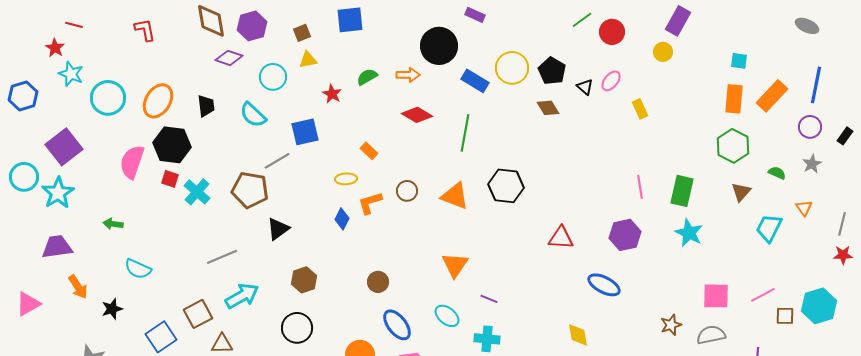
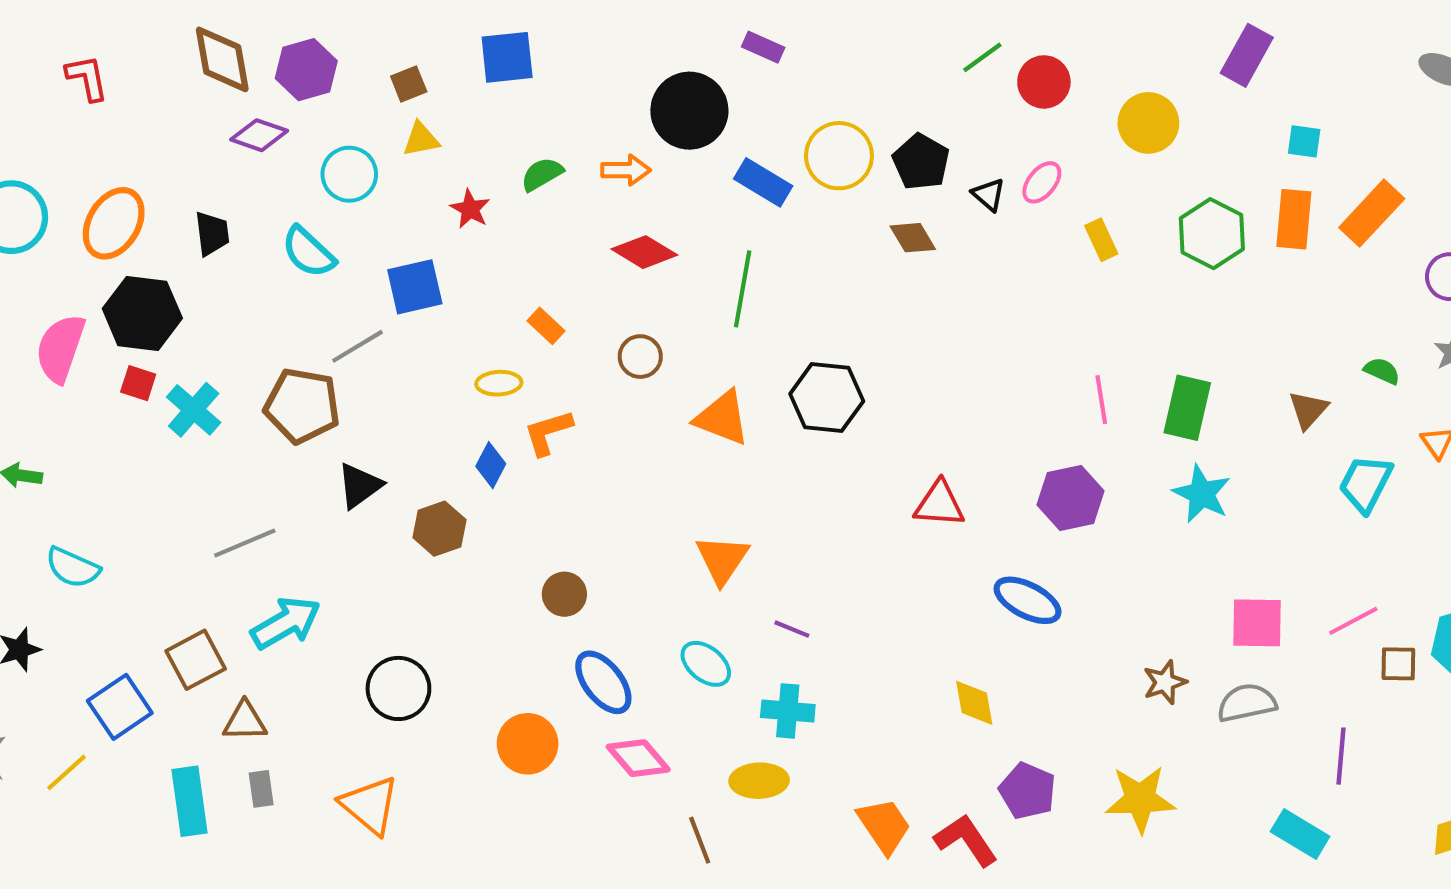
purple rectangle: (678, 21) -> (1247, 55), moved
yellow circle: (663, 52) -> (1148, 123), size x1.5
green hexagon: (733, 146) -> (1212, 234), moved
brown circle: (407, 191) -> (640, 357), moved
brown hexagon: (304, 280) -> (439, 529), moved

